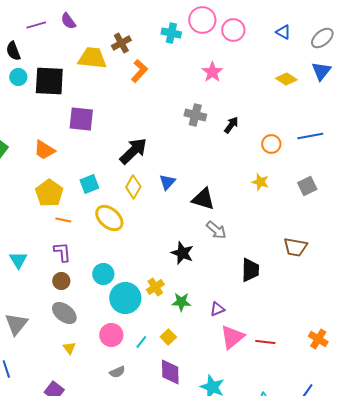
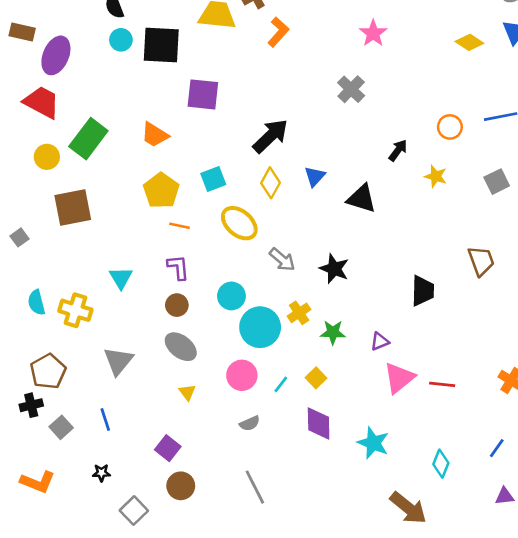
gray cross: (195, 115) -> (351, 89), turned 30
black arrow: (231, 125) -> (398, 150), moved
gray arrow: (216, 230) -> (282, 260), moved
brown trapezoid: (295, 247) -> (481, 261), turned -120

